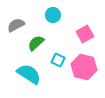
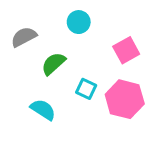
cyan semicircle: (29, 74) -> (43, 110), size x0.7

